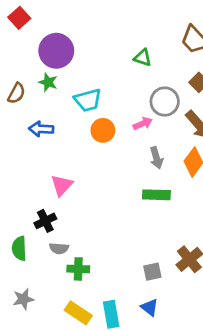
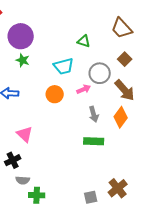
green star: (48, 82) -> (23, 60), moved
cyan trapezoid: (88, 100) -> (64, 66), moved
pink triangle: (62, 185) -> (25, 134), turned -30

